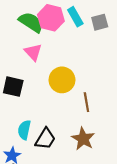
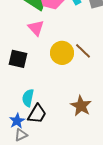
brown line: (86, 102) -> (83, 51), moved, turned -36
black trapezoid: (45, 139) -> (37, 114), moved

